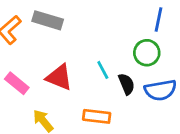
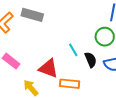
red triangle: (59, 77) -> (48, 68), moved

